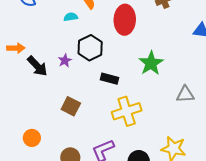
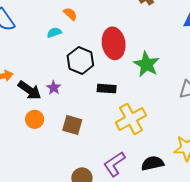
red ellipse: (125, 20) -> (114, 43), moved
purple star: (65, 61) -> (54, 88), moved
orange circle: (32, 138) -> (35, 119), moved

